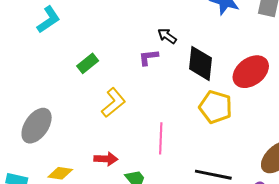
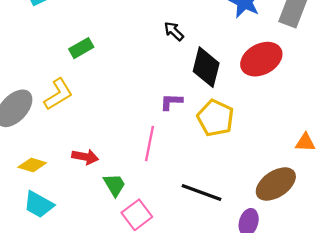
purple L-shape: (148, 57) -> (171, 102), moved
red ellipse: (251, 72) -> (261, 59), moved
yellow L-shape: (113, 103) -> (58, 94), moved

